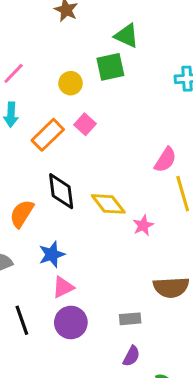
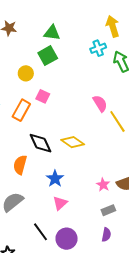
pink semicircle: (165, 160) -> (100, 103), turned -48
pink star: (143, 225) -> (103, 185), moved
blue star: (52, 254) -> (55, 179), moved
purple circle: (71, 323) -> (67, 239), moved
purple semicircle: (131, 356) -> (106, 235), moved

